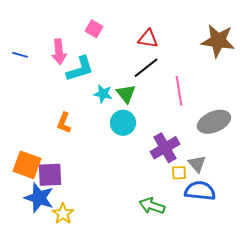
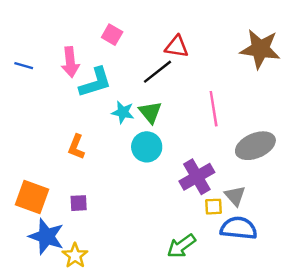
black line: (146, 68) -> (157, 72), moved
purple square: (50, 175) -> (79, 203), moved, size x0.6
green arrow: (152, 206) -> (181, 246), turned -55

